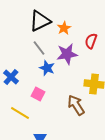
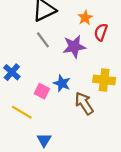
orange star: (64, 28) -> (85, 18), moved
blue star: (47, 68) -> (62, 83), moved

